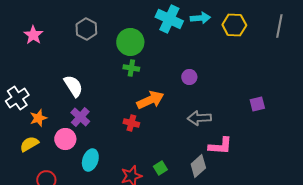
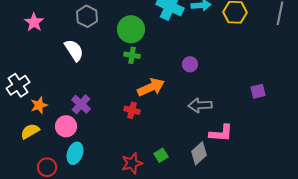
white semicircle: (73, 86) -> (74, 50), moved
cyan ellipse: (90, 160) -> (75, 153), moved

